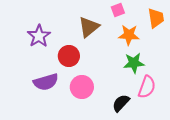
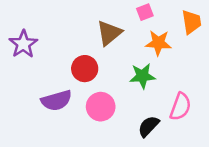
purple star: (39, 36) -> (23, 44), moved
green star: (134, 63) -> (142, 76), moved

